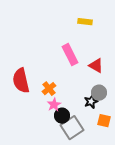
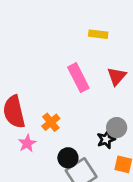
red triangle: (96, 66) -> (117, 76), moved, turned 42
pink star: (54, 105) -> (27, 143), moved

